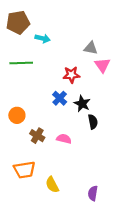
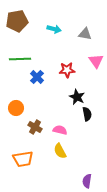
cyan arrow: (43, 38) -> (54, 29), moved
gray triangle: (91, 48) -> (85, 34), moved
blue cross: (60, 98) -> (37, 77), moved
yellow semicircle: (52, 185) -> (60, 151), moved

